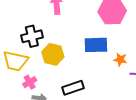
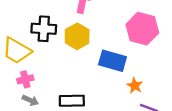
yellow hexagon: (53, 54) -> (77, 36), moved

